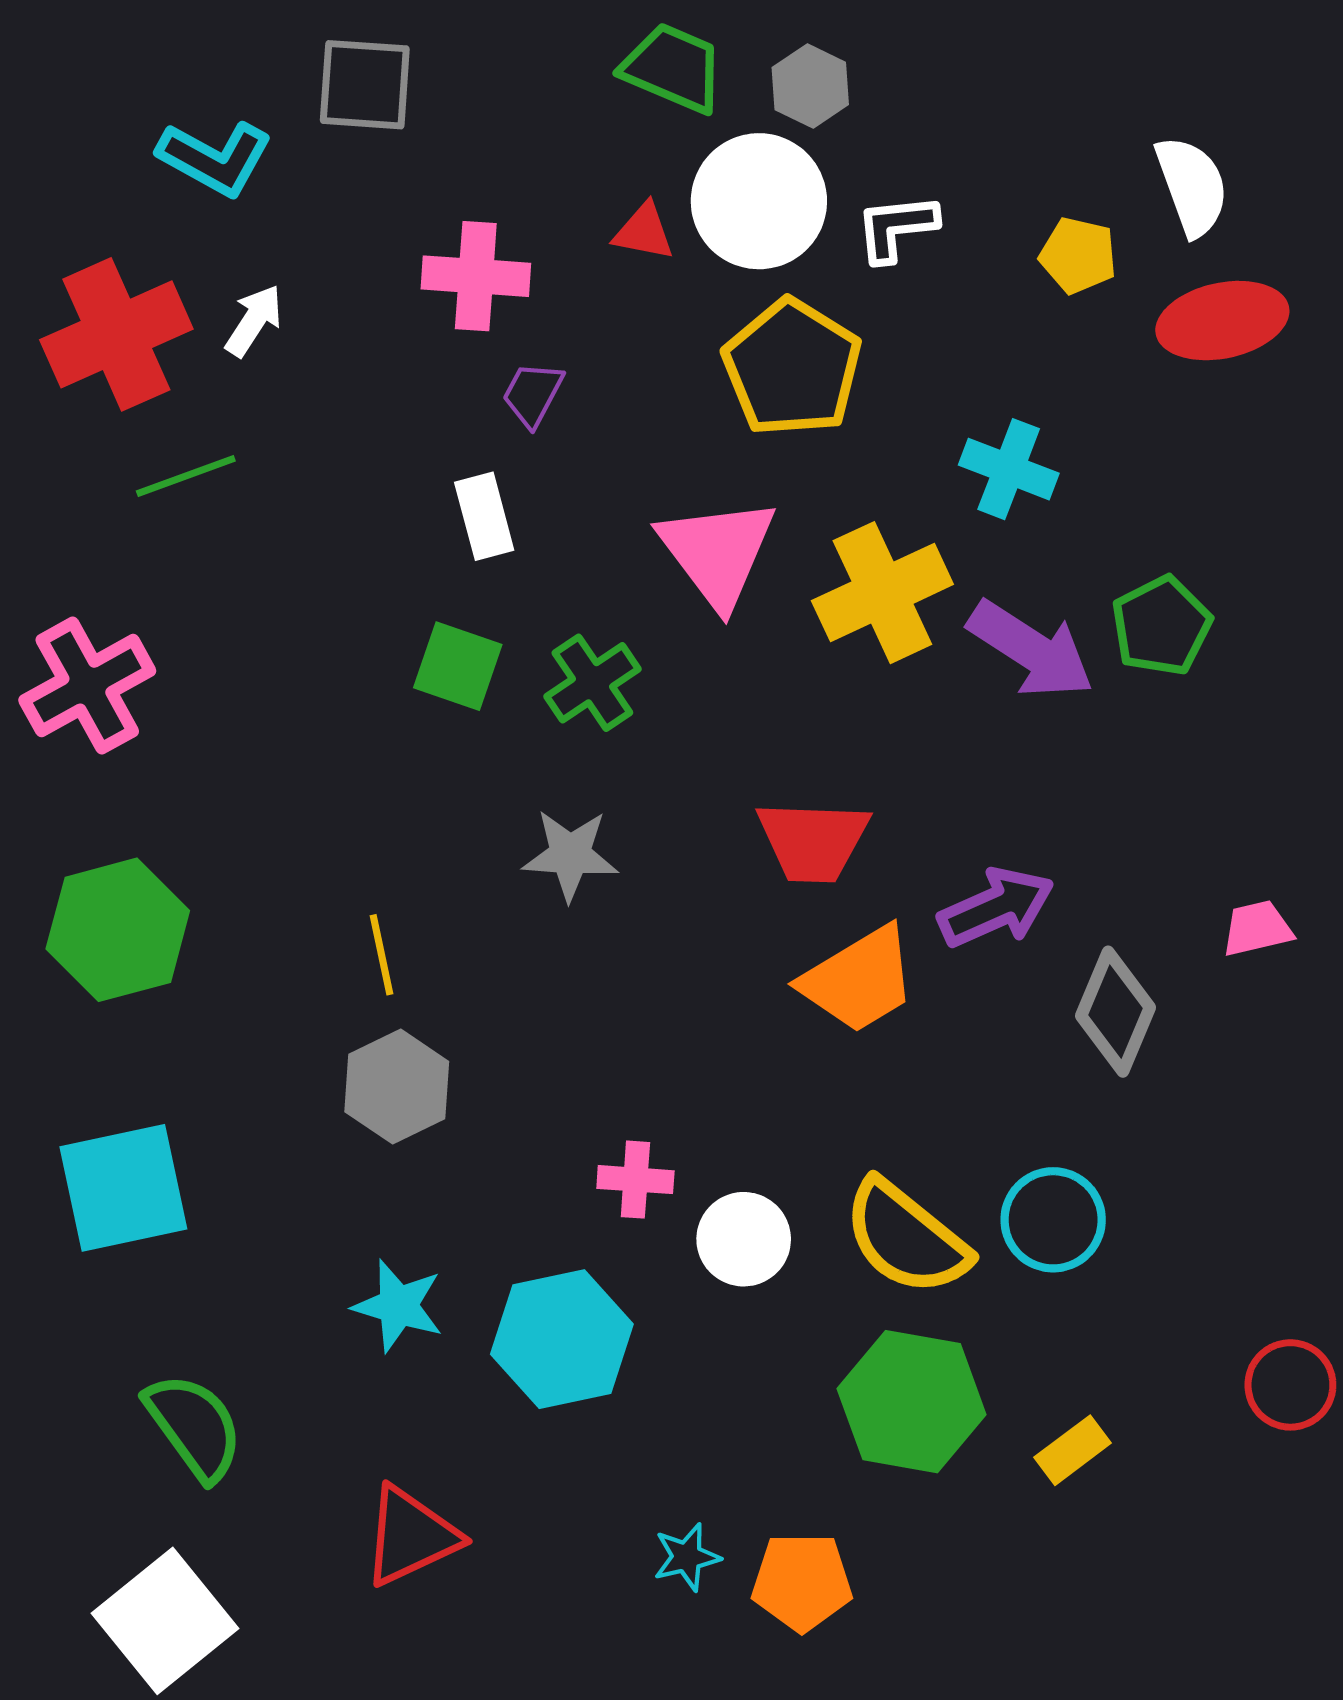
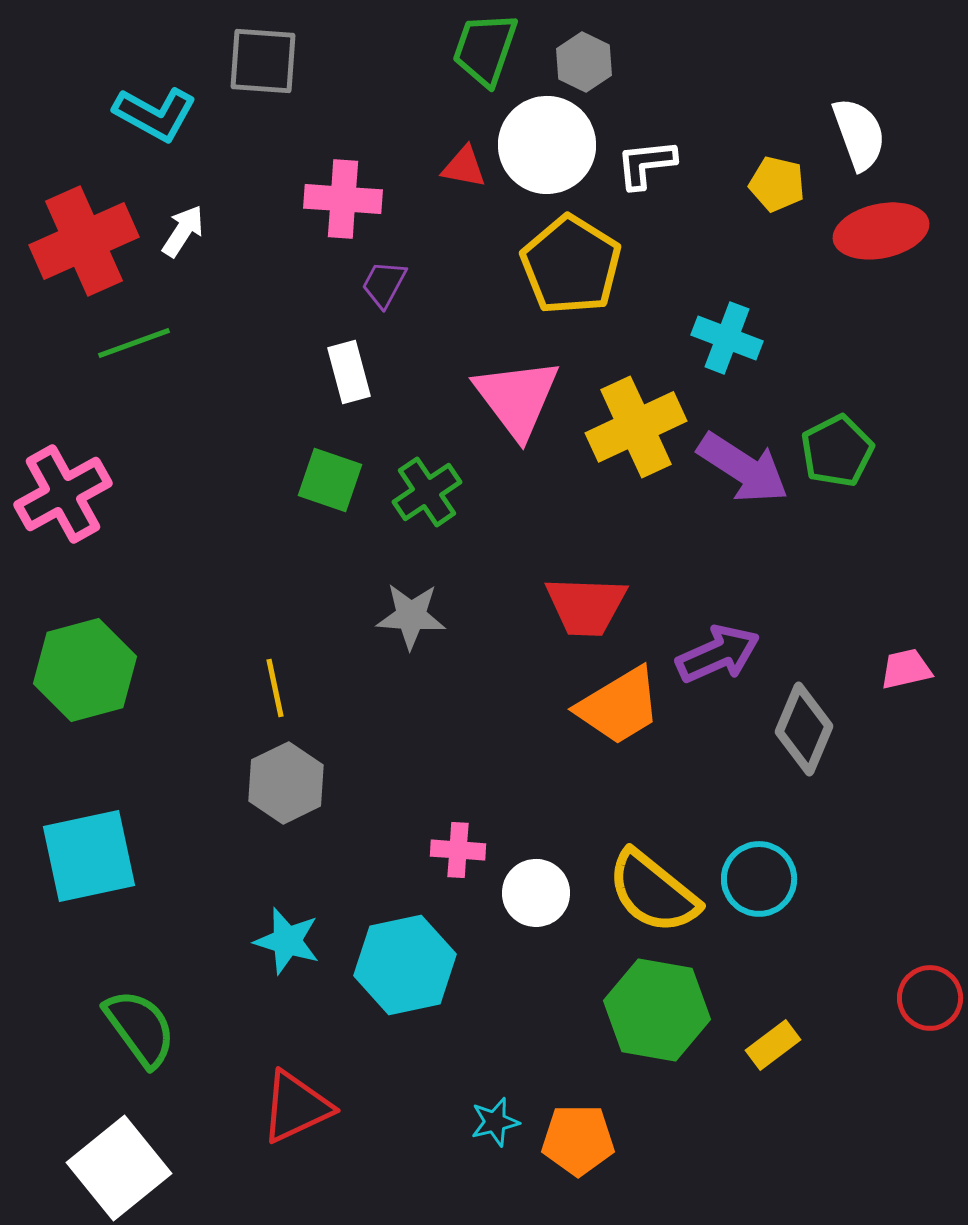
green trapezoid: (673, 68) -> (485, 49), turned -94

